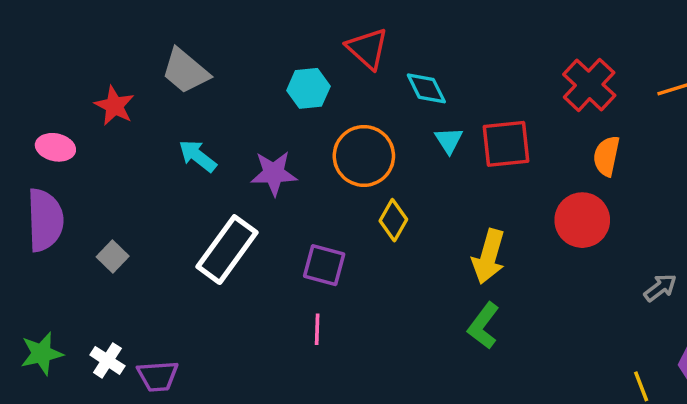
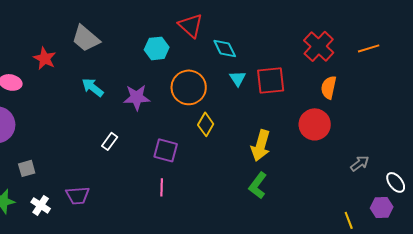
white rectangle: (227, 250) -> (110, 141), size x0.5
gray square: (113, 256) -> (27, 168), moved, turned 30
purple trapezoid: (158, 376) -> (78, 195), moved

